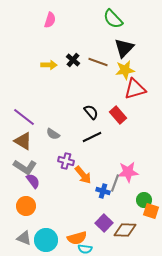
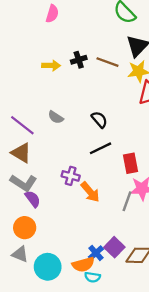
black cross: (73, 60) -> (79, 60), turned 32
red rectangle: (118, 115) -> (130, 163), moved, turned 30
gray semicircle: (53, 134) -> (56, 117), moved
blue cross: (103, 191) -> (96, 253), moved, turned 32
gray triangle: (24, 238) -> (20, 254), moved

